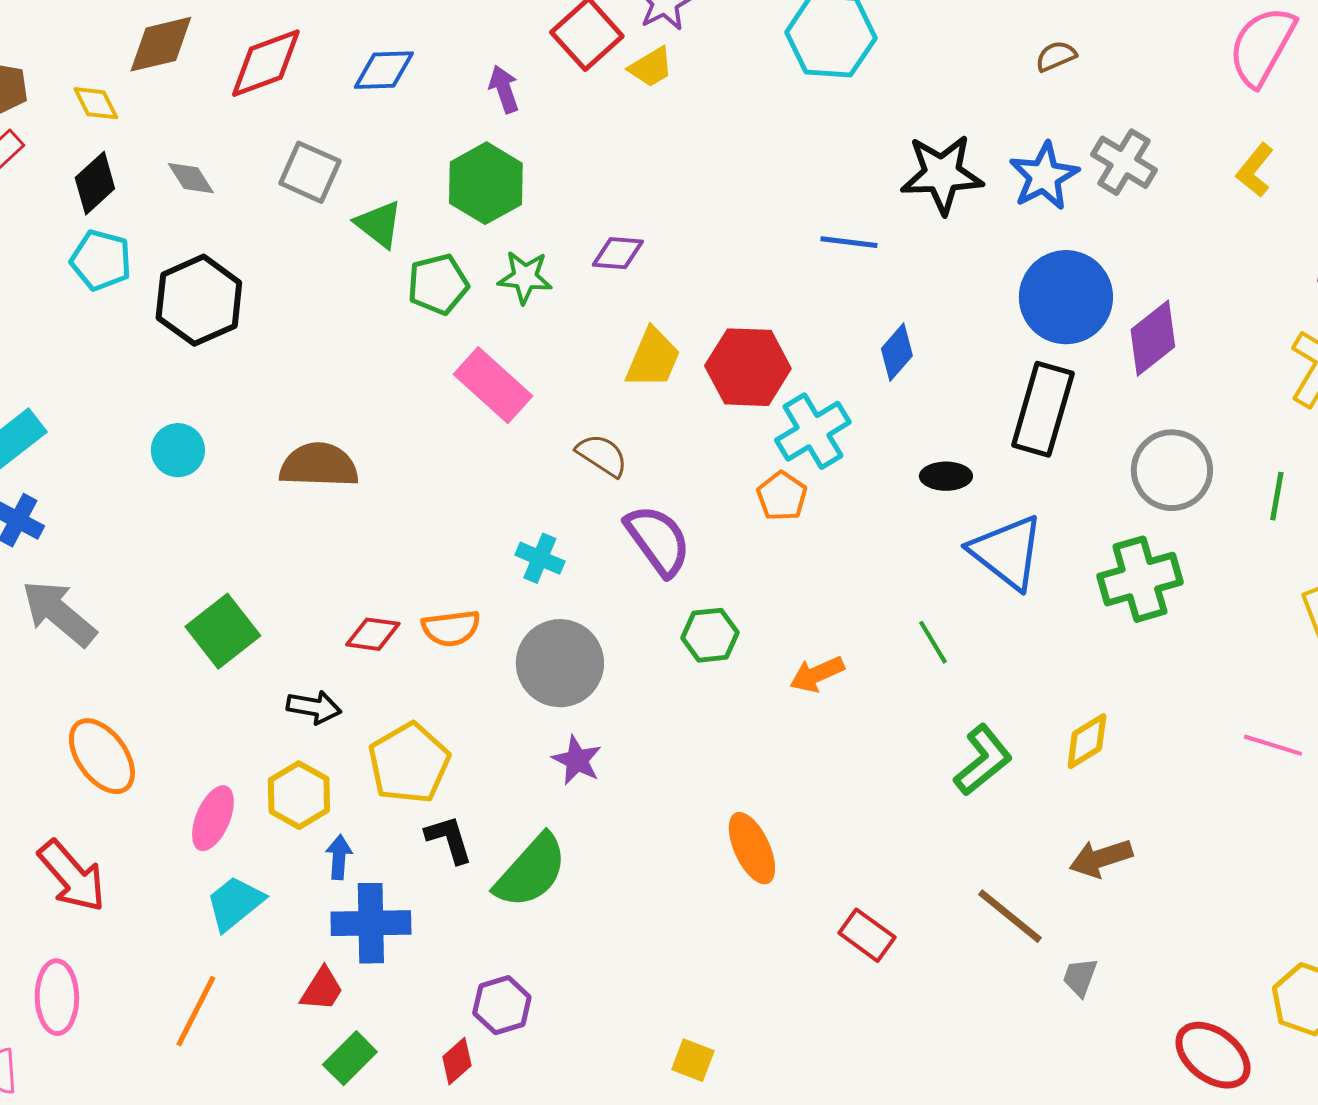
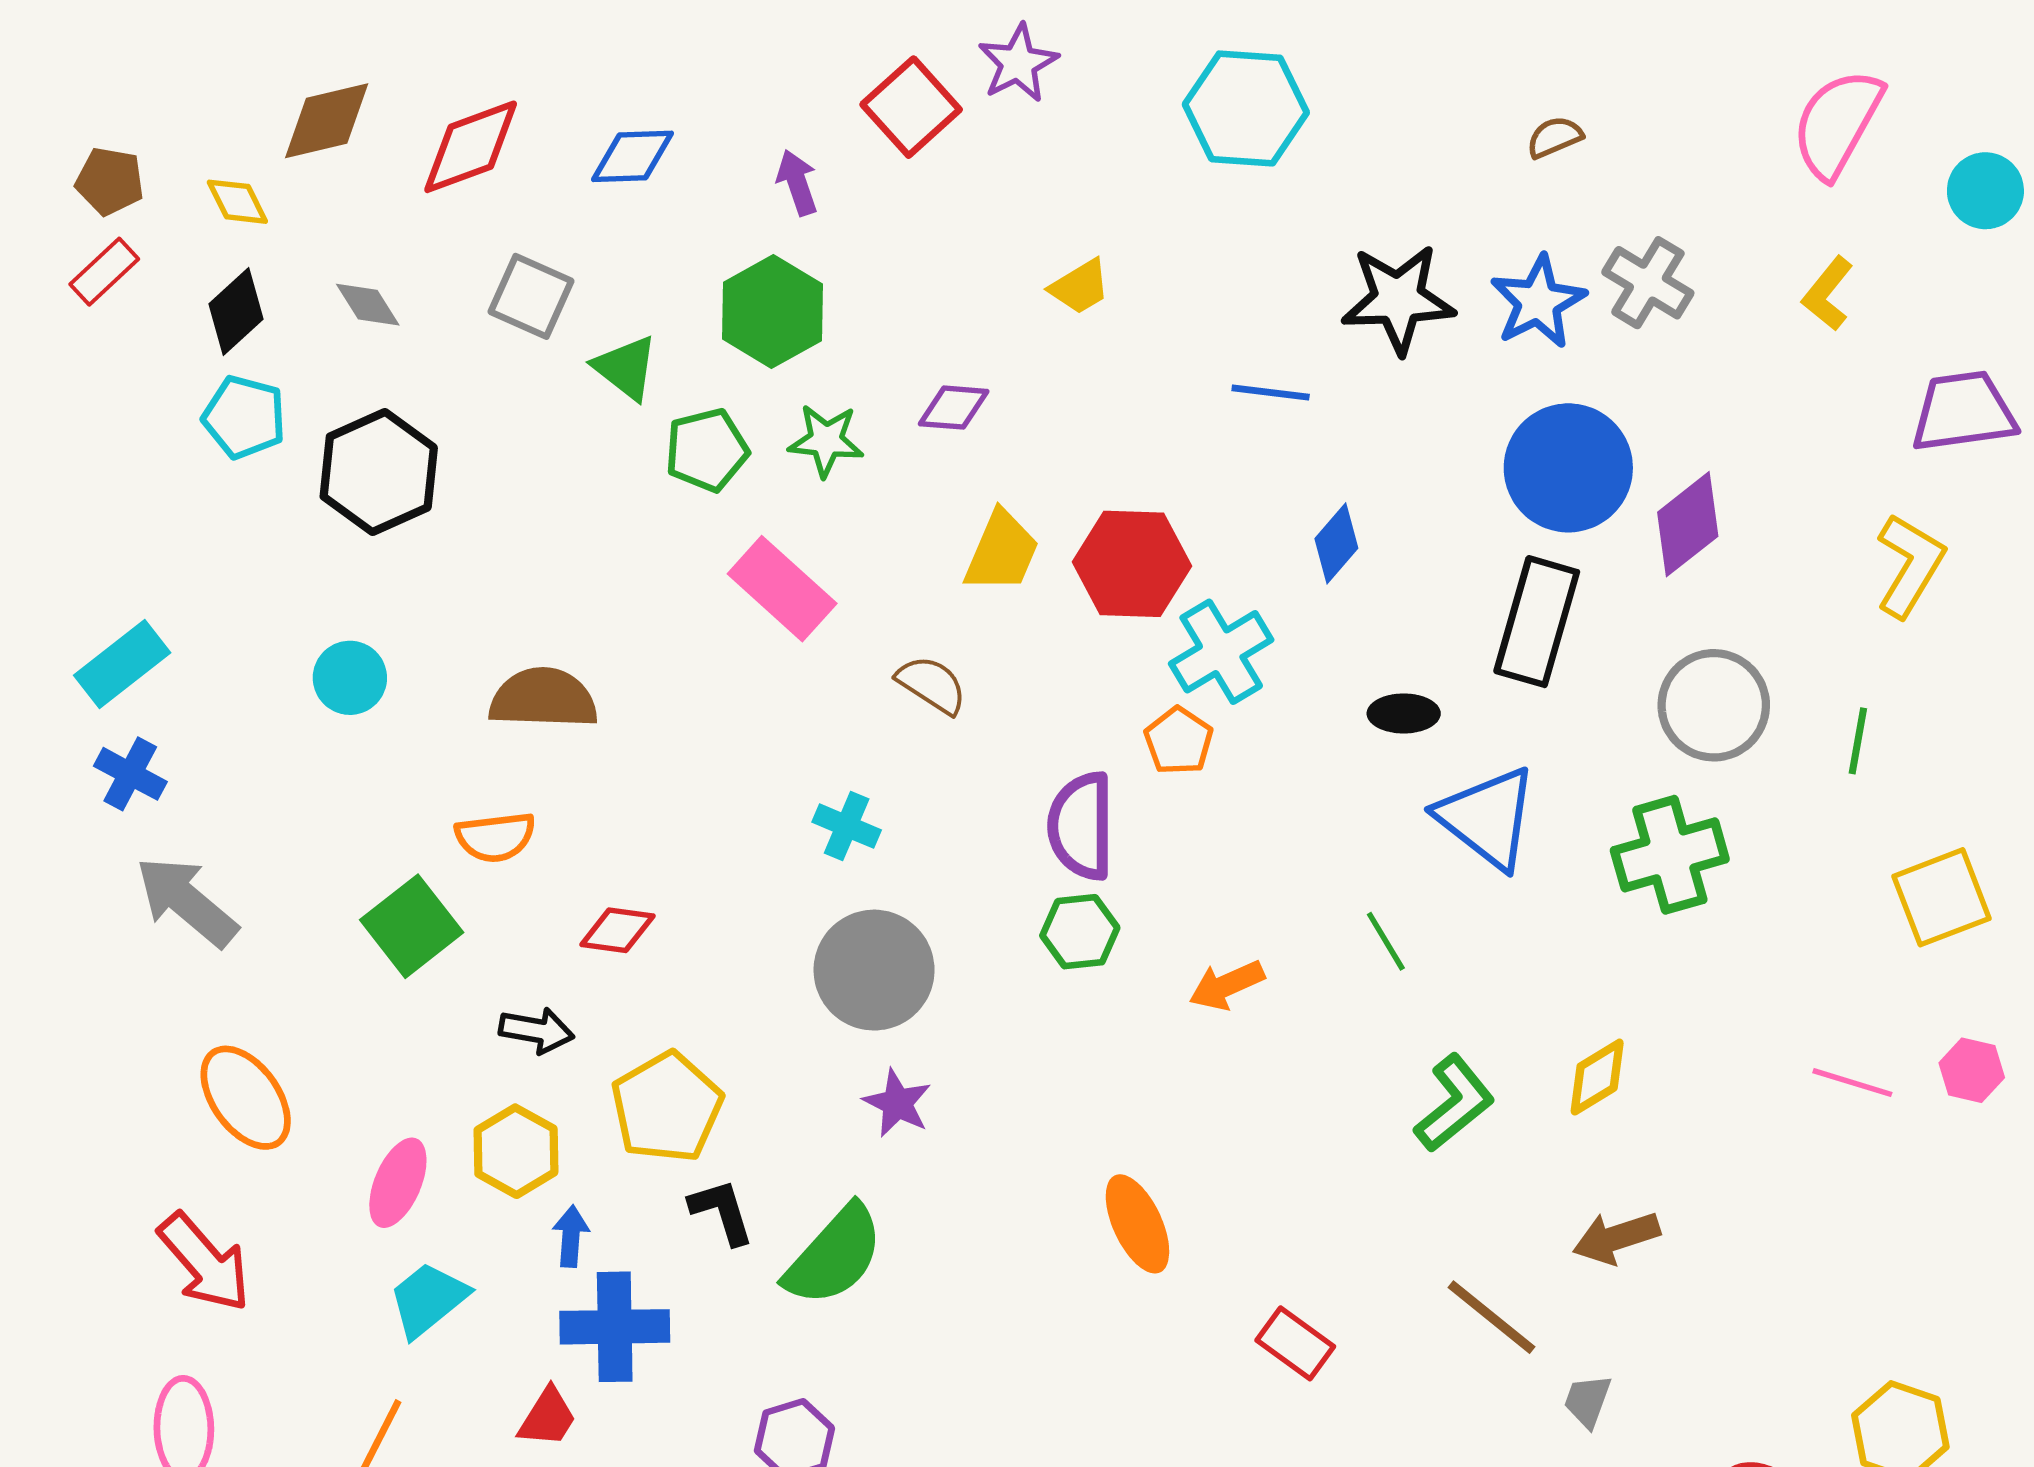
yellow trapezoid: (651, 67) -> (1080, 287), moved
purple semicircle: (658, 540) -> (1081, 826), moved, turned -144
orange semicircle: (451, 628) -> (495, 837), moved

